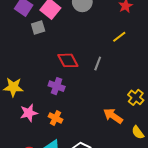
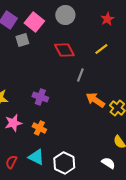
red diamond: (68, 60) -> (64, 50), moved
orange arrow: (113, 116) -> (95, 100), moved

